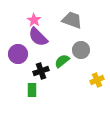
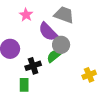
purple semicircle: (38, 37) -> (48, 32), moved
gray circle: (81, 50) -> (61, 45), moved

